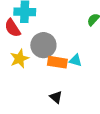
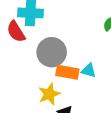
yellow star: (19, 59) -> (49, 94), moved

